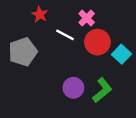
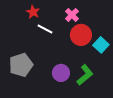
white line: (65, 35) -> (45, 29), moved
gray pentagon: (23, 52) -> (21, 65), moved

